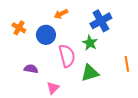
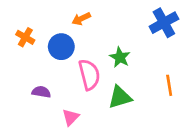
blue cross: (101, 21) -> (164, 23), moved

